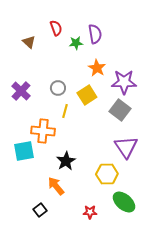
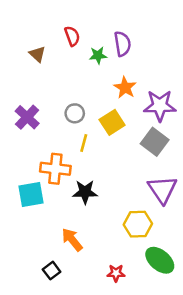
black star: (66, 161) -> (85, 192), moved, turned 30

